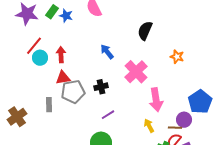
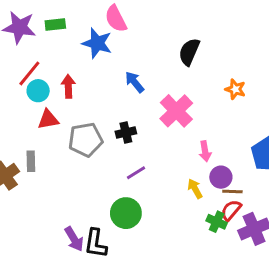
green rectangle: (52, 12) -> (55, 24), turned 48
blue star: (66, 16) -> (97, 43), moved, size x1.5
red triangle: (63, 78) -> (48, 120), moved
pink arrow: (156, 100) -> (205, 151), size x0.6
gray rectangle: (49, 105) -> (31, 161), moved
purple circle: (184, 120) -> (221, 177), moved

